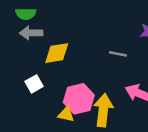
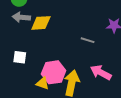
yellow diamond: (57, 53) -> (41, 23), moved
white square: (34, 84) -> (20, 57), turned 32

